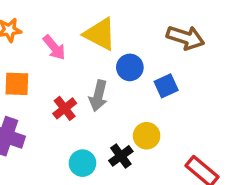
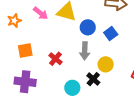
pink arrow: (54, 47) -> (41, 13), moved
gray arrow: (98, 96) -> (85, 51), moved

